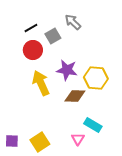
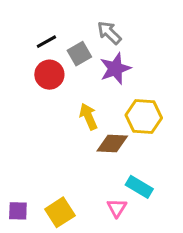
purple star: (67, 70) -> (115, 69), moved, turned -30
yellow arrow: (41, 83) -> (88, 116), moved, size x0.7

